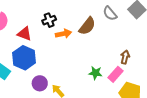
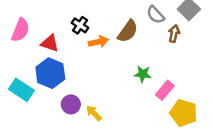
black cross: (49, 20) -> (80, 25), turned -32
brown arrow: (125, 57) -> (174, 34), moved
green star: (95, 73) -> (143, 74), moved

